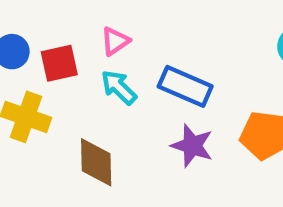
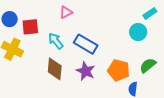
pink triangle: (115, 41) -> (66, 12), moved
brown diamond: (96, 162) -> (55, 69), moved

